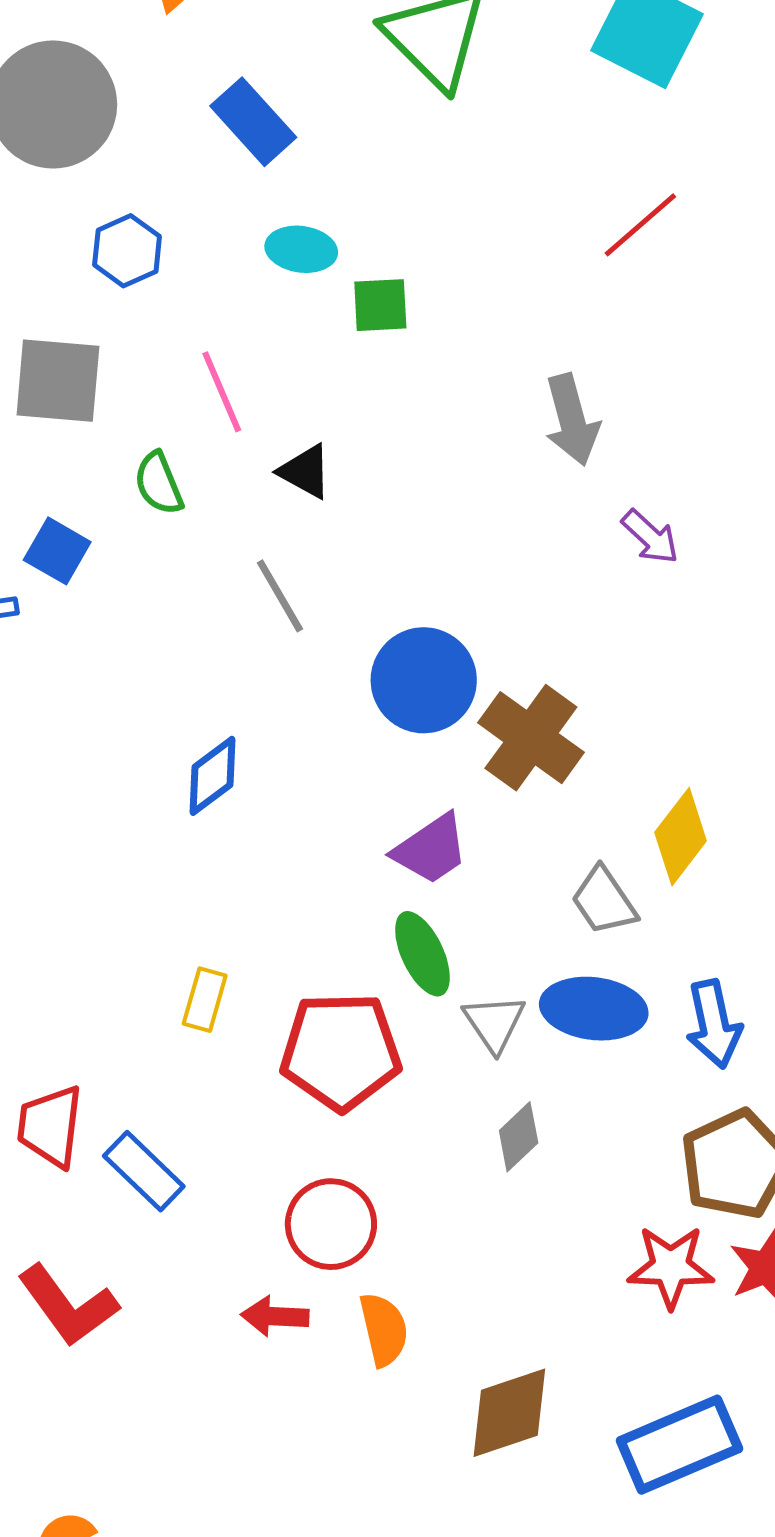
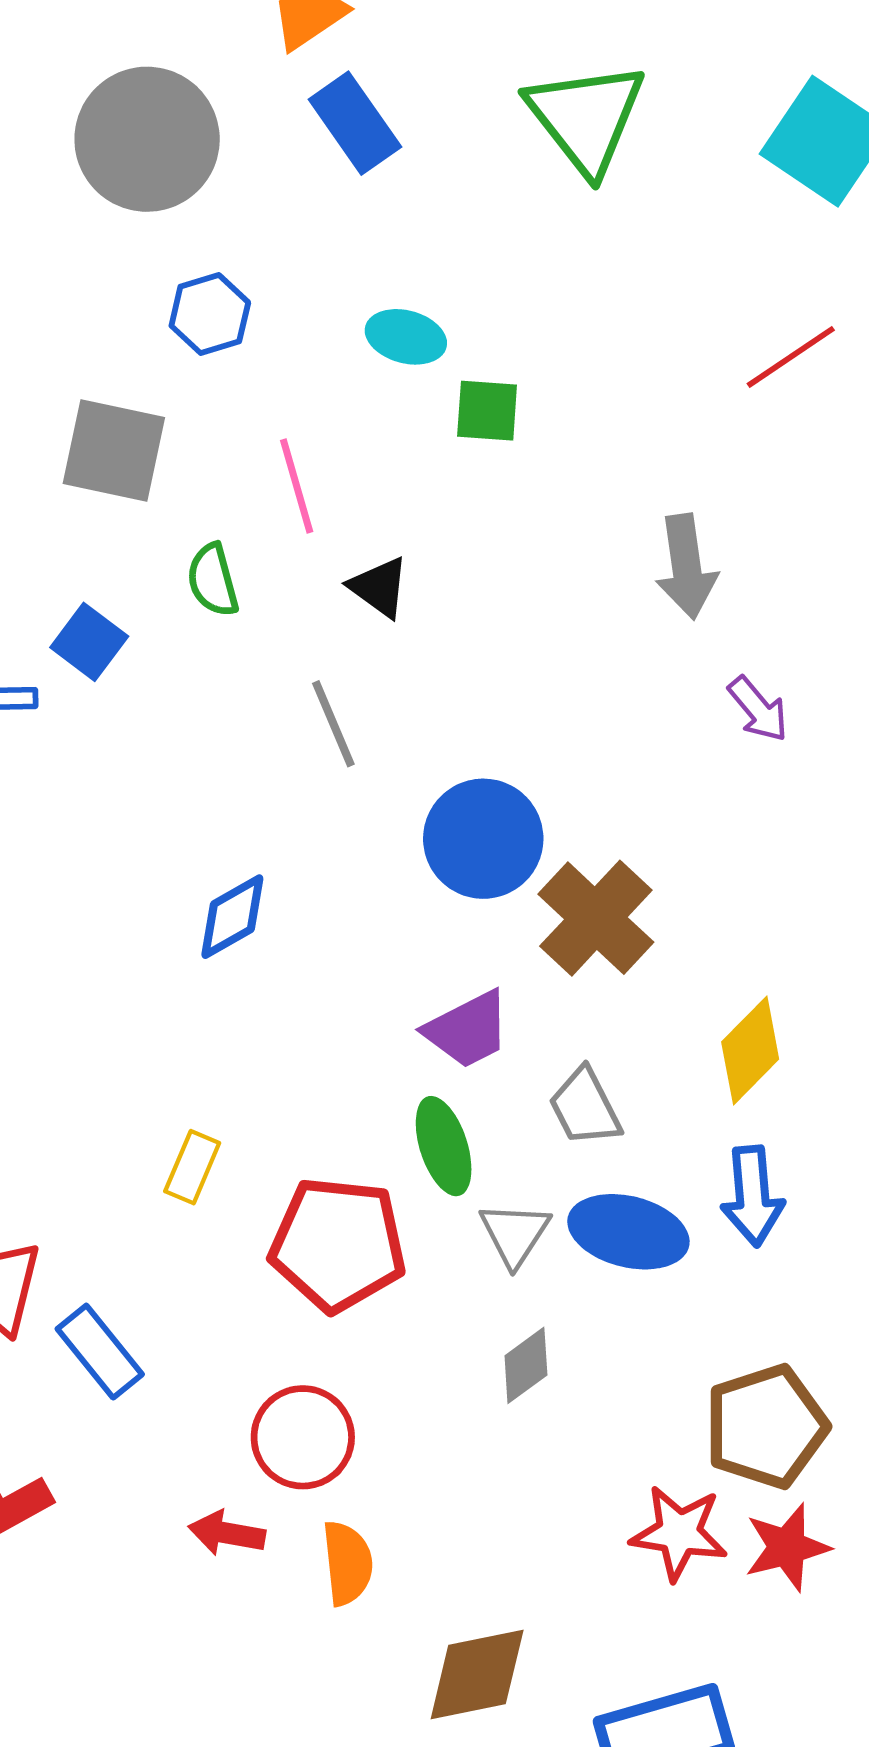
blue rectangle: (253, 122) -> (355, 123), moved
gray trapezoid: (604, 901) -> (585, 1107), moved
blue arrow: (714, 1024) -> (753, 1196), moved

